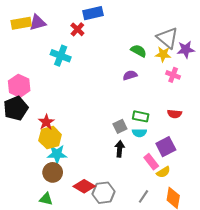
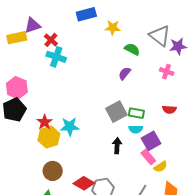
yellow rectangle: (21, 23) -> (17, 38), moved
red cross: (77, 29) -> (51, 40), moved
yellow star: (163, 54) -> (113, 28), moved
purple semicircle: (130, 75) -> (125, 73), turned -32
gray square: (120, 126) -> (116, 112), moved, size x1.5
purple square: (166, 147) -> (151, 141), moved
cyan star: (57, 154) -> (70, 127), moved

